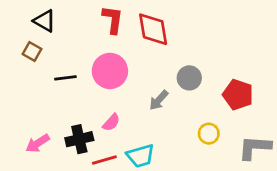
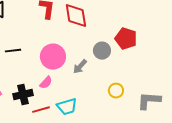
pink circle: (110, 71) -> (53, 57), moved
red pentagon: (238, 95) -> (126, 39), moved

